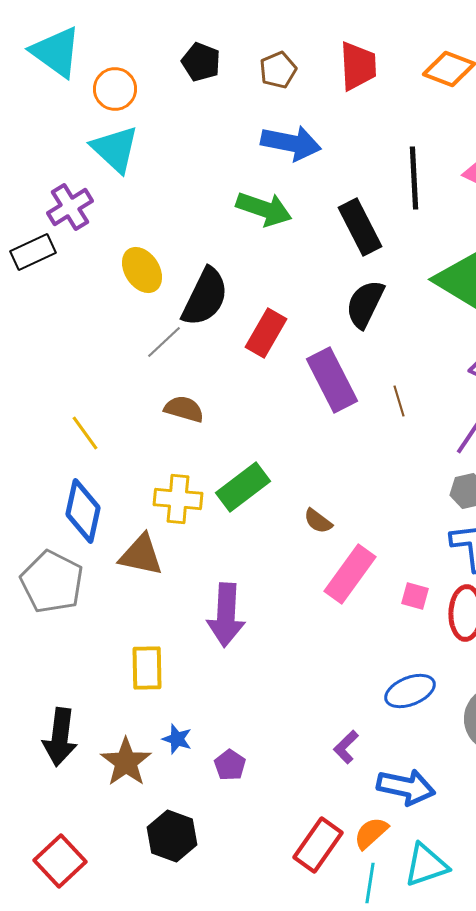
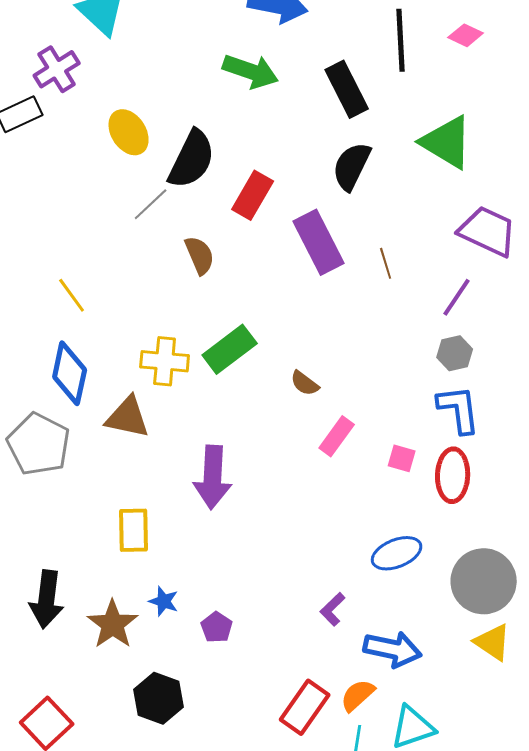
brown semicircle: (184, 409) -> (200, 255), moved, turned 51
pink rectangle: (350, 574) -> (337, 436), size x0.7

